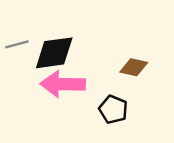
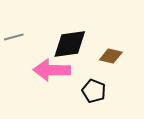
black diamond: (54, 53) -> (70, 44), moved

